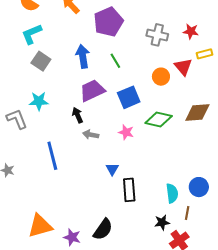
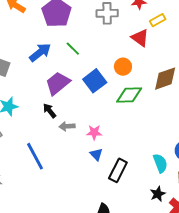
blue arrow: (83, 56) -> (40, 52), turned 75
orange circle: (161, 77) -> (123, 67), moved
pink star: (126, 132) -> (94, 132), moved
black rectangle: (129, 190) -> (118, 170), turned 45

